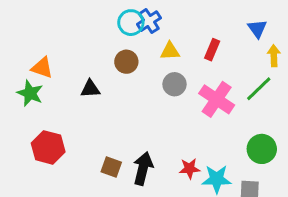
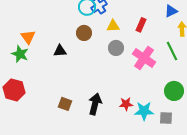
blue triangle: (257, 29) -> (171, 11), turned 40
orange triangle: (42, 68) -> (28, 37), turned 35
green line: (259, 89) -> (172, 51), turned -72
red hexagon: (48, 147) -> (14, 90), moved
brown square: (111, 167) -> (65, 104), moved

